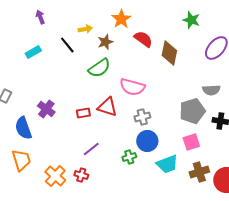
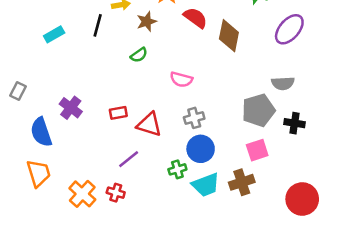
black line: (67, 45) -> (98, 25), turned 54
green semicircle: (99, 68) -> (139, 55), size x0.6
pink semicircle: (132, 87) -> (181, 79), size x0.7
red triangle: (107, 107) -> (149, 124), moved
cyan trapezoid: (167, 164) -> (206, 185), moved
brown cross: (199, 172) -> (242, 182), moved

